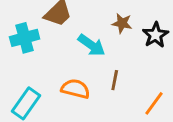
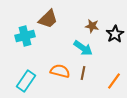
cyan arrow: (91, 45) -> (83, 48), moved
brown line: (115, 80) -> (83, 73), moved

